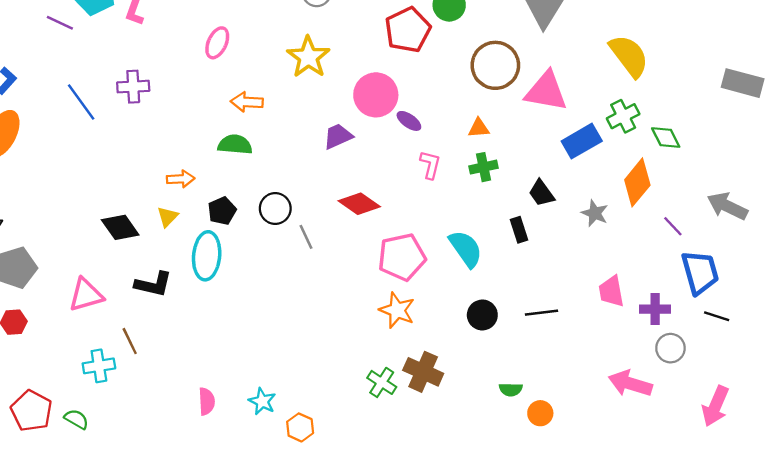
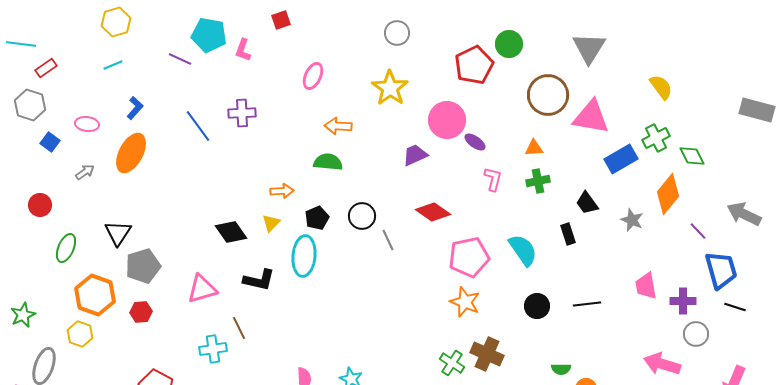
yellow semicircle: (629, 56) -> (661, 87), size x0.7

